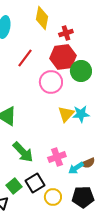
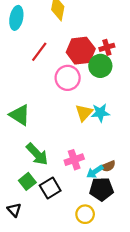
red cross: (66, 33) -> (107, 47), moved
green square: (14, 186) -> (27, 181), moved
yellow circle: (53, 197) -> (85, 214), moved
black pentagon: (83, 197) -> (101, 189), moved

